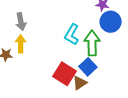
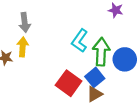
blue circle: (111, 22) -> (125, 59), moved
brown triangle: (80, 83) -> (95, 94), moved

